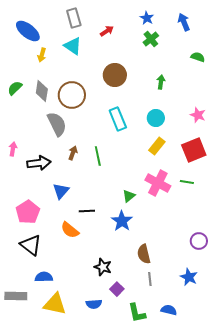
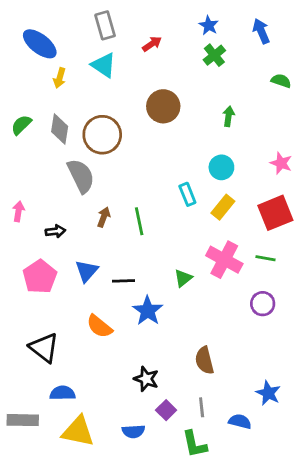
cyan rectangle: (118, 119) -> (187, 194), moved, size x0.7
black arrow: (39, 163) -> (55, 231), size x0.6
black line: (87, 211) -> (124, 281), moved
pink pentagon: (28, 212) -> (40, 277), moved
blue star: (122, 221) -> (148, 311), moved
purple circle: (199, 241) -> (263, 304), moved
gray line: (150, 279) -> (202, 407), moved
blue semicircle: (169, 310) -> (240, 421), moved

